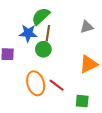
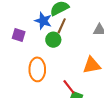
red line: (57, 85) -> (69, 87), moved

